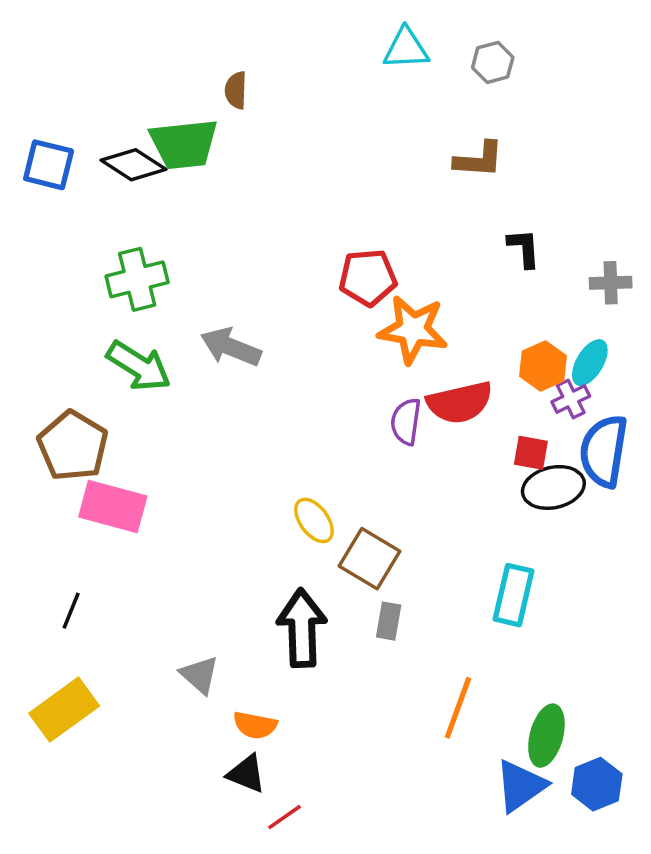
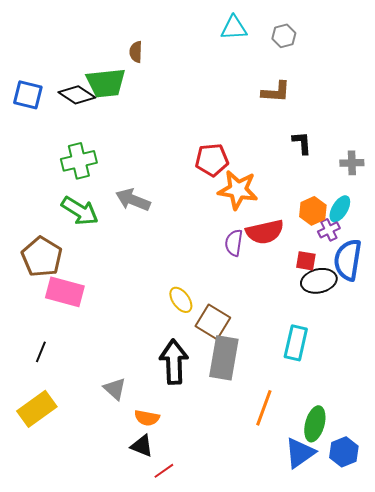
gray rectangle: (389, 621) -> (224, 358), size x2.0

